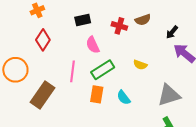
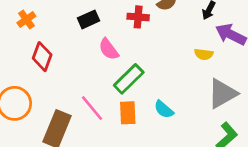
yellow semicircle: (140, 65) -> (204, 54), moved
pink line: (73, 71) -> (92, 108), moved, turned -35

